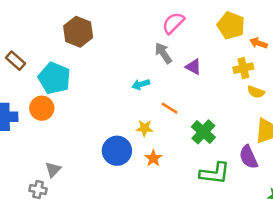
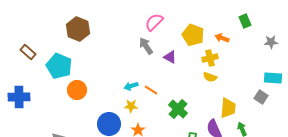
yellow pentagon: (231, 26) -> (193, 35), moved
cyan arrow: (141, 84) -> (131, 86), moved
yellow semicircle: (256, 92) -> (210, 77), moved
orange circle: (42, 108) -> (77, 90), moved

